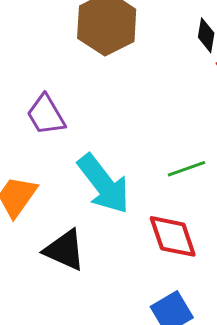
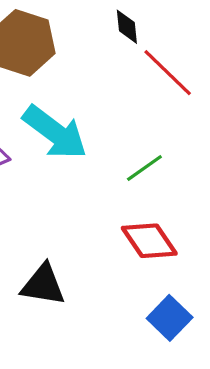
cyan arrow: (104, 184) -> (55, 132), moved

